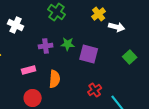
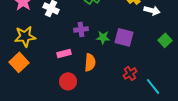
green star: (68, 44) -> (103, 37), moved

